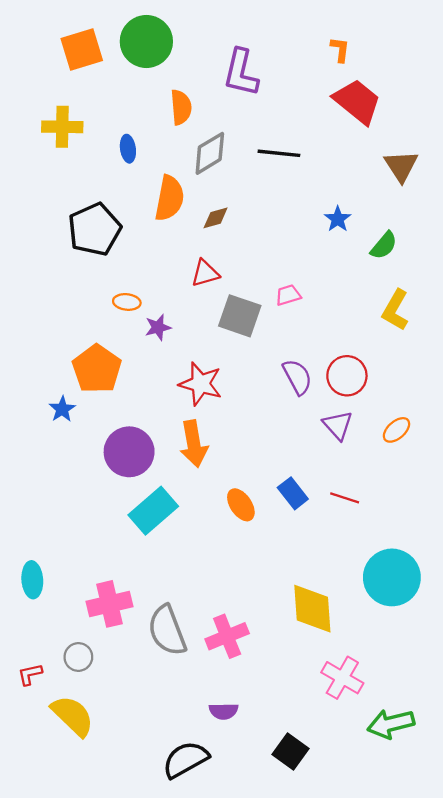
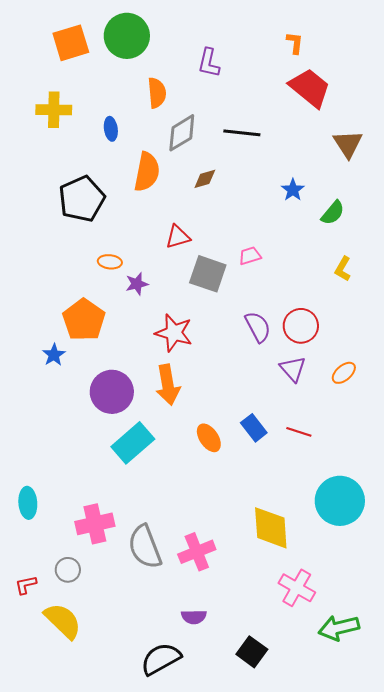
purple L-shape: (241, 73) -> (209, 63), size x0.7
brown diamond: (216, 218) -> (205, 179), moved
yellow L-shape: (395, 310) -> (343, 269), size x0.7

